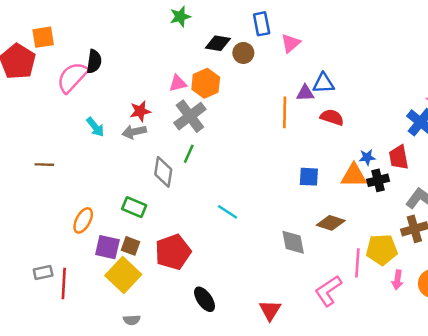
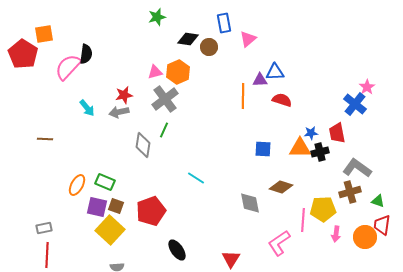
green rectangle: (134, 207) -> (105, 182), moved
red line: (64, 284) -> (47, 255), moved

